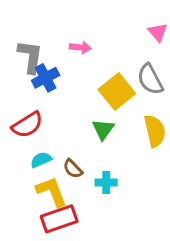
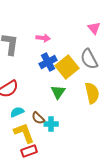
blue cross: (46, 78) -> (48, 62), moved
cyan cross: (106, 182) -> (51, 124), moved
red rectangle: (59, 219) -> (29, 151), size x0.7

